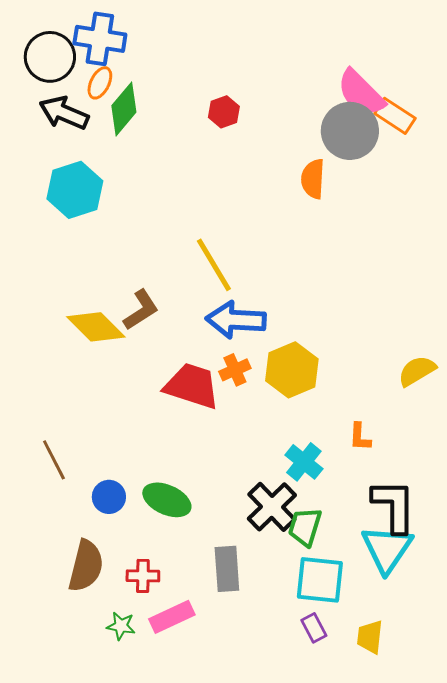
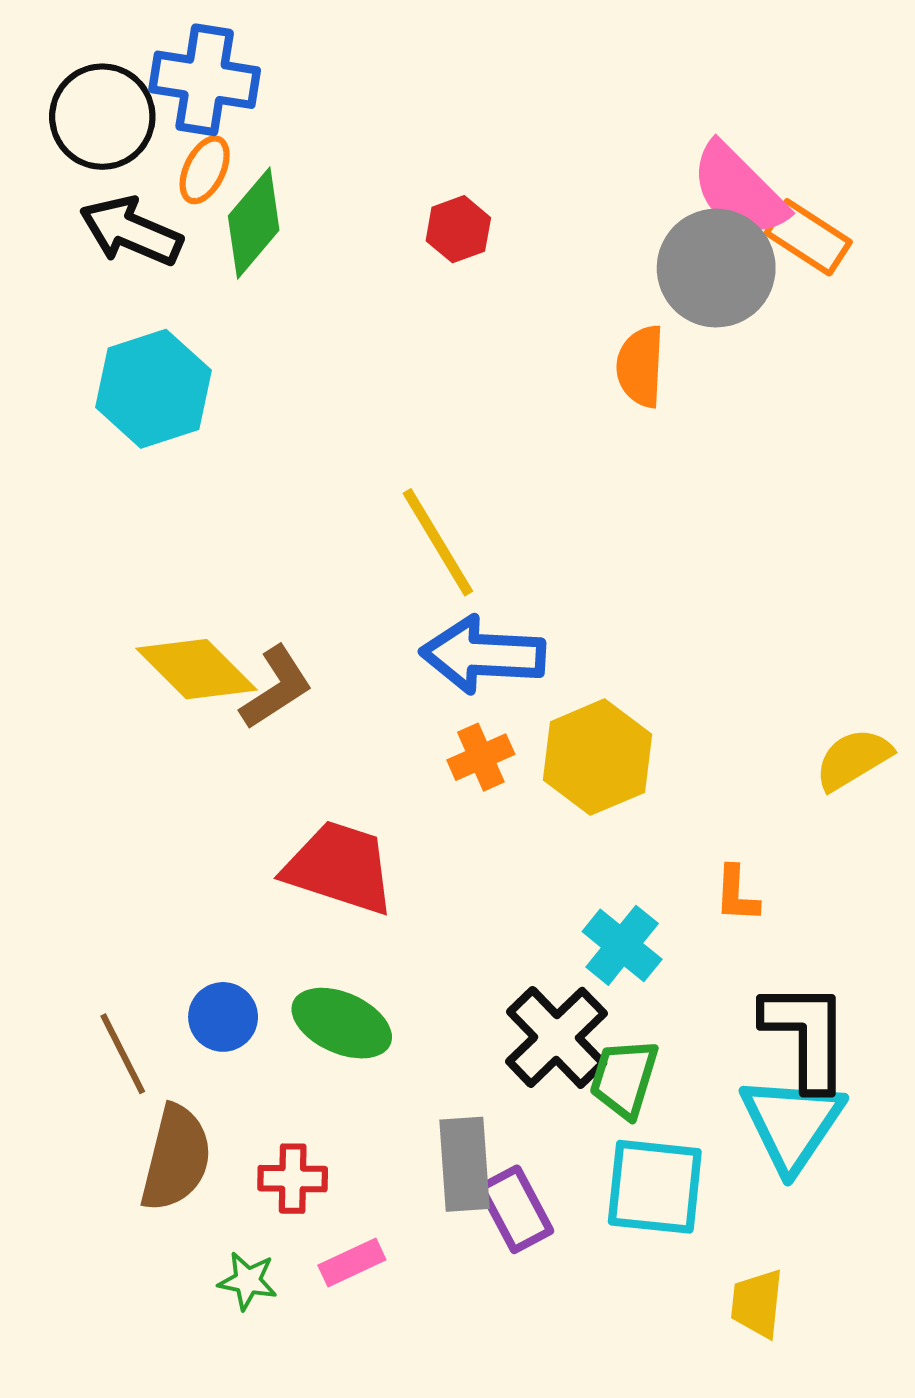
brown L-shape: (141, 310) -> (276, 688), moved
red trapezoid: (192, 386) -> (340, 868), moved
brown line: (54, 460) -> (123, 1054), moved
pink rectangle: (172, 617) -> (352, 1263), size x0.7
purple rectangle: (314, 628) -> (516, 1209), moved, size x1.4

